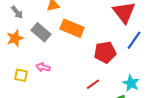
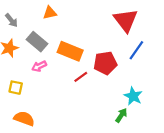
orange rectangle: (72, 28) -> (70, 51), moved
pink arrow: (43, 67) -> (39, 66), moved, turned -40
red line: (93, 84) -> (81, 77), moved

